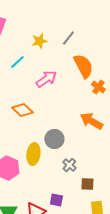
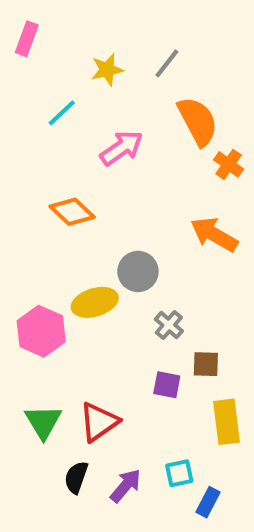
yellow ellipse: (33, 154) -> (95, 302), turned 65
purple square: (56, 200) -> (167, 385), moved

